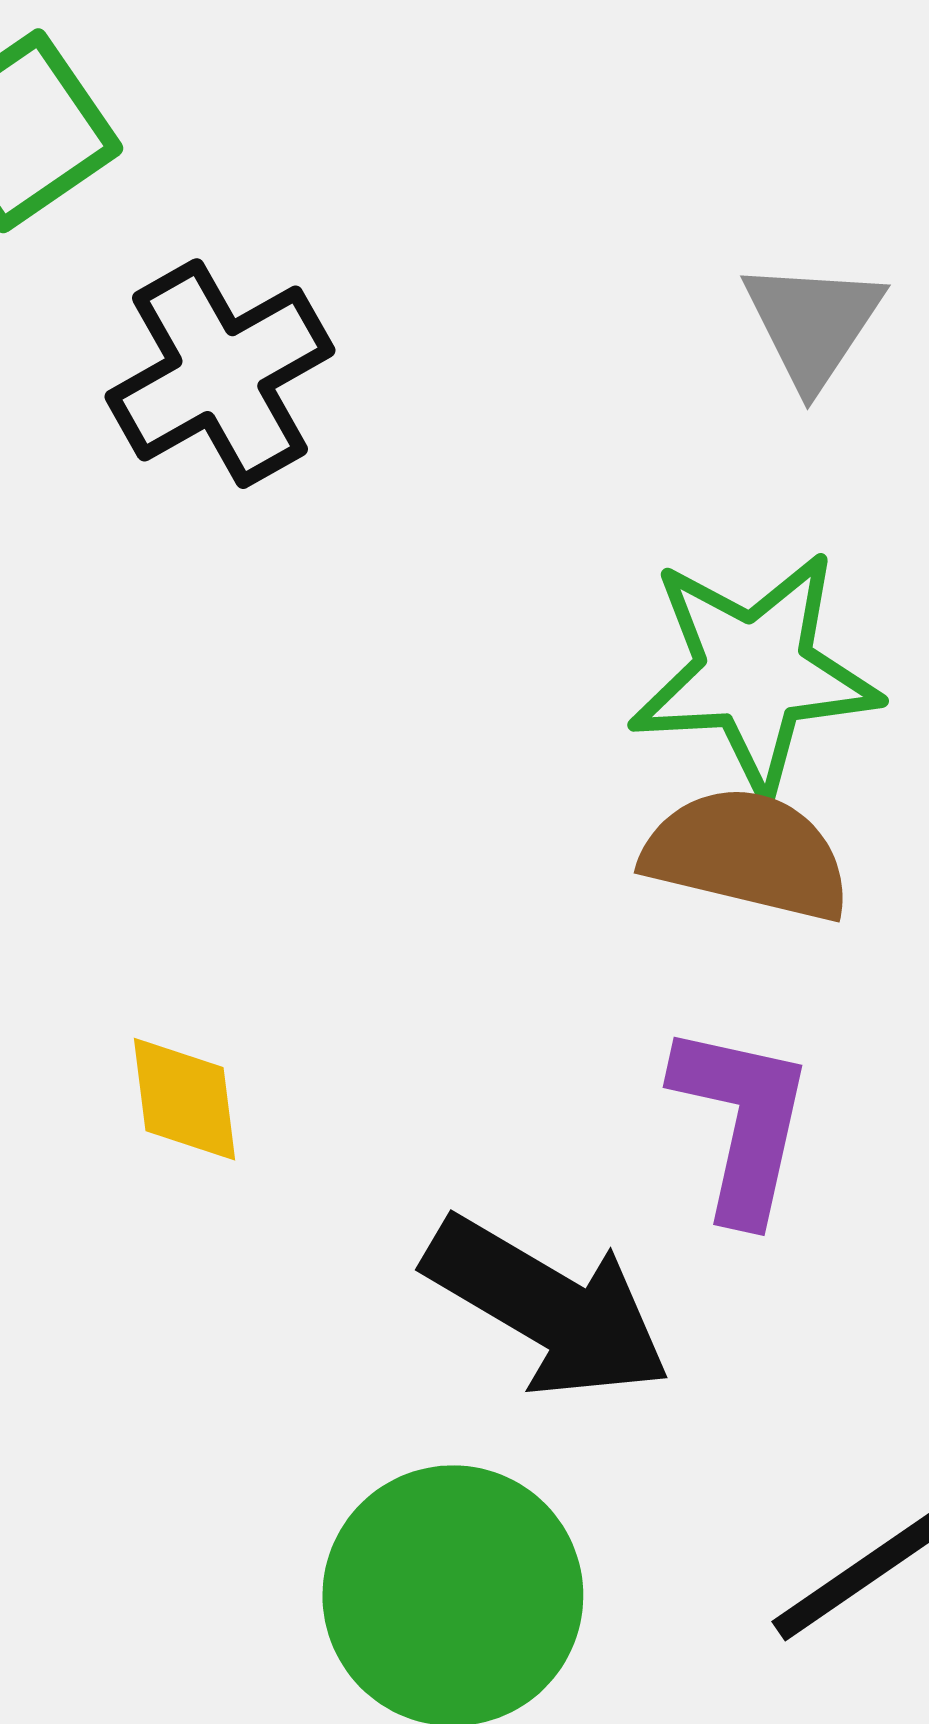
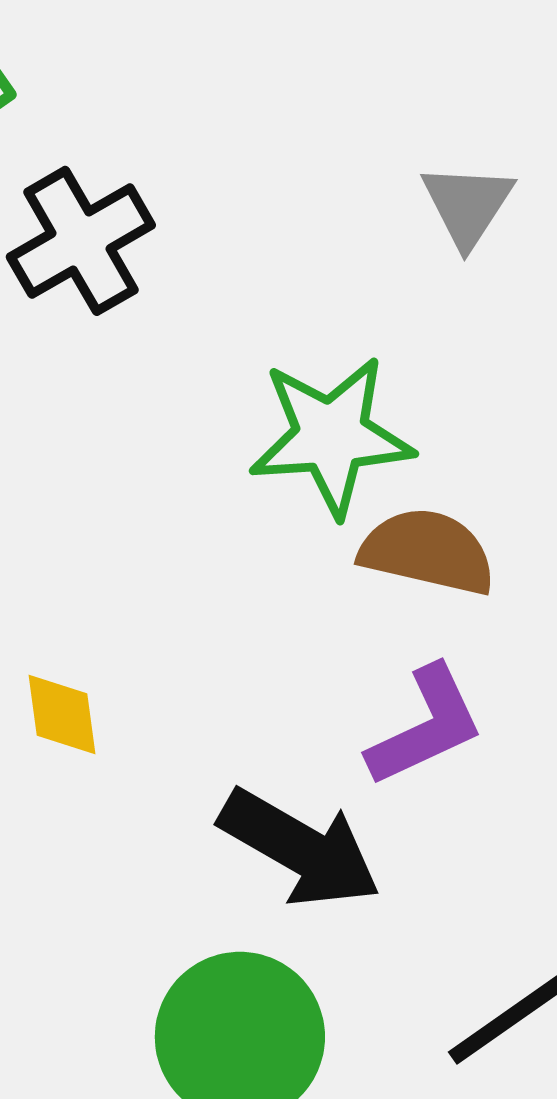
green star: (754, 673) -> (331, 436), moved
purple L-shape: (742, 1122) -> (426, 726), turned 53

